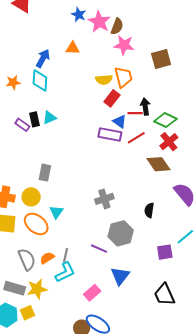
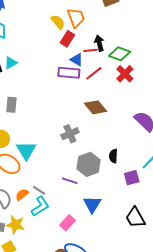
yellow semicircle: (104, 80) -> (58, 22), turned -119
brown diamond: (158, 164) -> (95, 107), moved
gray rectangle: (45, 173) -> (11, 105), moved
black semicircle: (149, 210) -> (113, 156), moved
cyan triangle: (56, 212) -> (26, 150), size x1.5
gray line: (65, 255) -> (39, 190), turned -64
yellow star: (37, 289) -> (16, 225), turned 30

